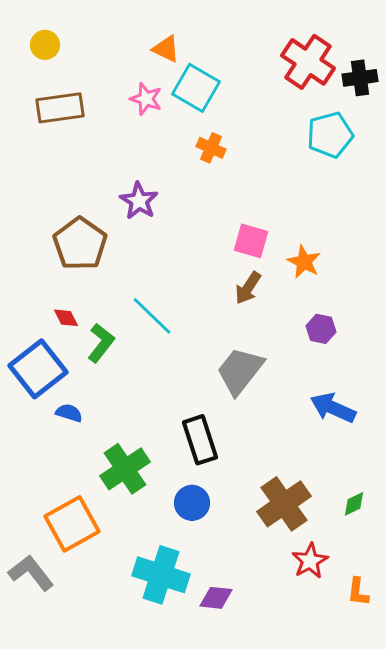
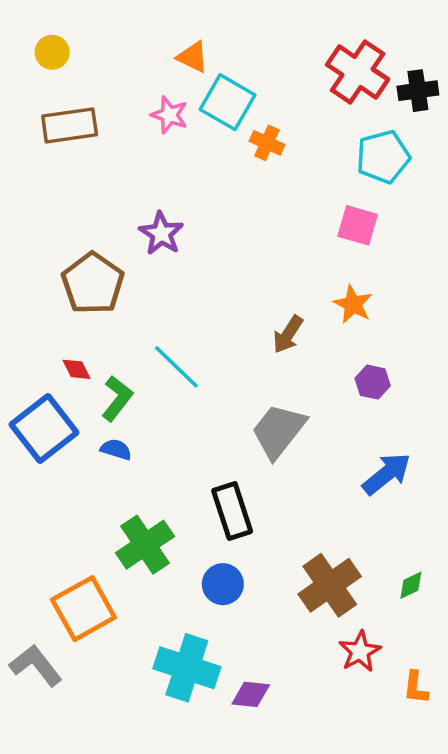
orange cross: (211, 148) -> (267, 143), moved
pink square: (251, 241) -> (358, 225), moved
blue arrow: (333, 408) -> (387, 474), turned 117
blue semicircle: (69, 413) -> (116, 449), moved

